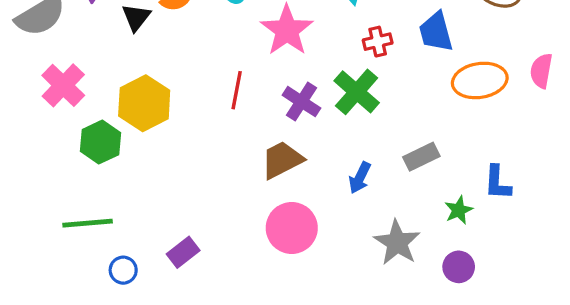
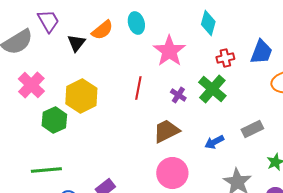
blue trapezoid: (436, 32) -> (261, 52), turned -144
purple cross: (301, 102) -> (178, 95), size x0.7
blue arrow: (360, 178) -> (214, 142), turned 36

